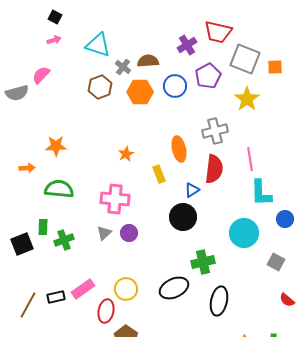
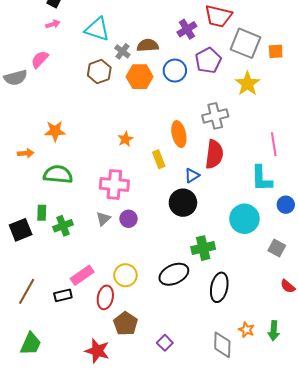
pink line: (250, 159) -> (274, 144), moved
black rectangle: (56, 297) -> (63, 295), moved

